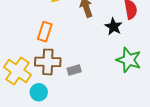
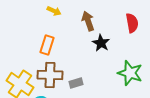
black star: (114, 27) -> (101, 43), moved

